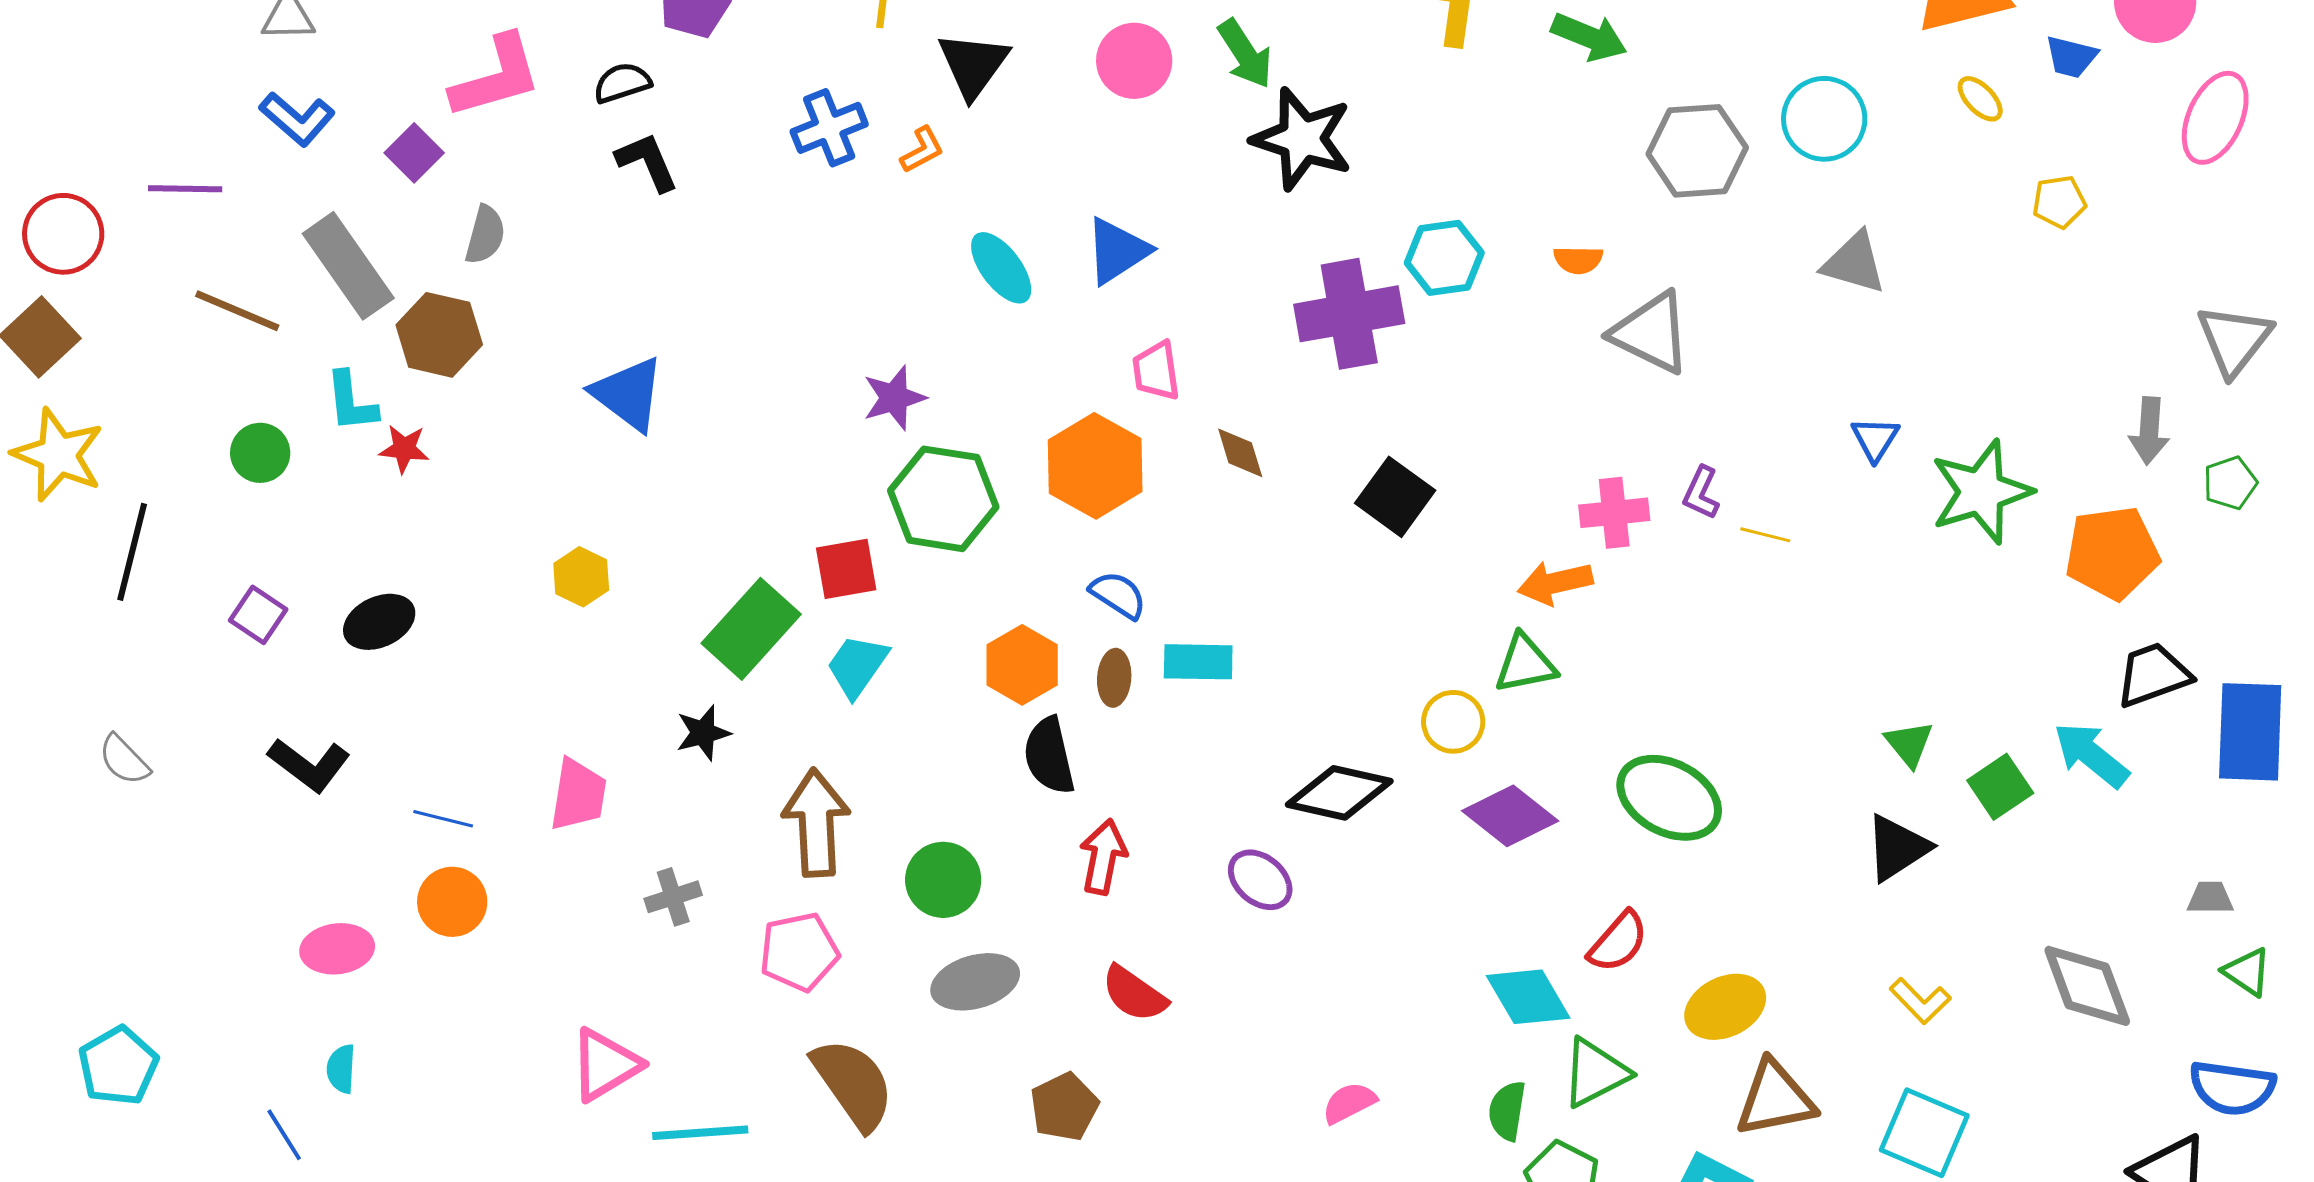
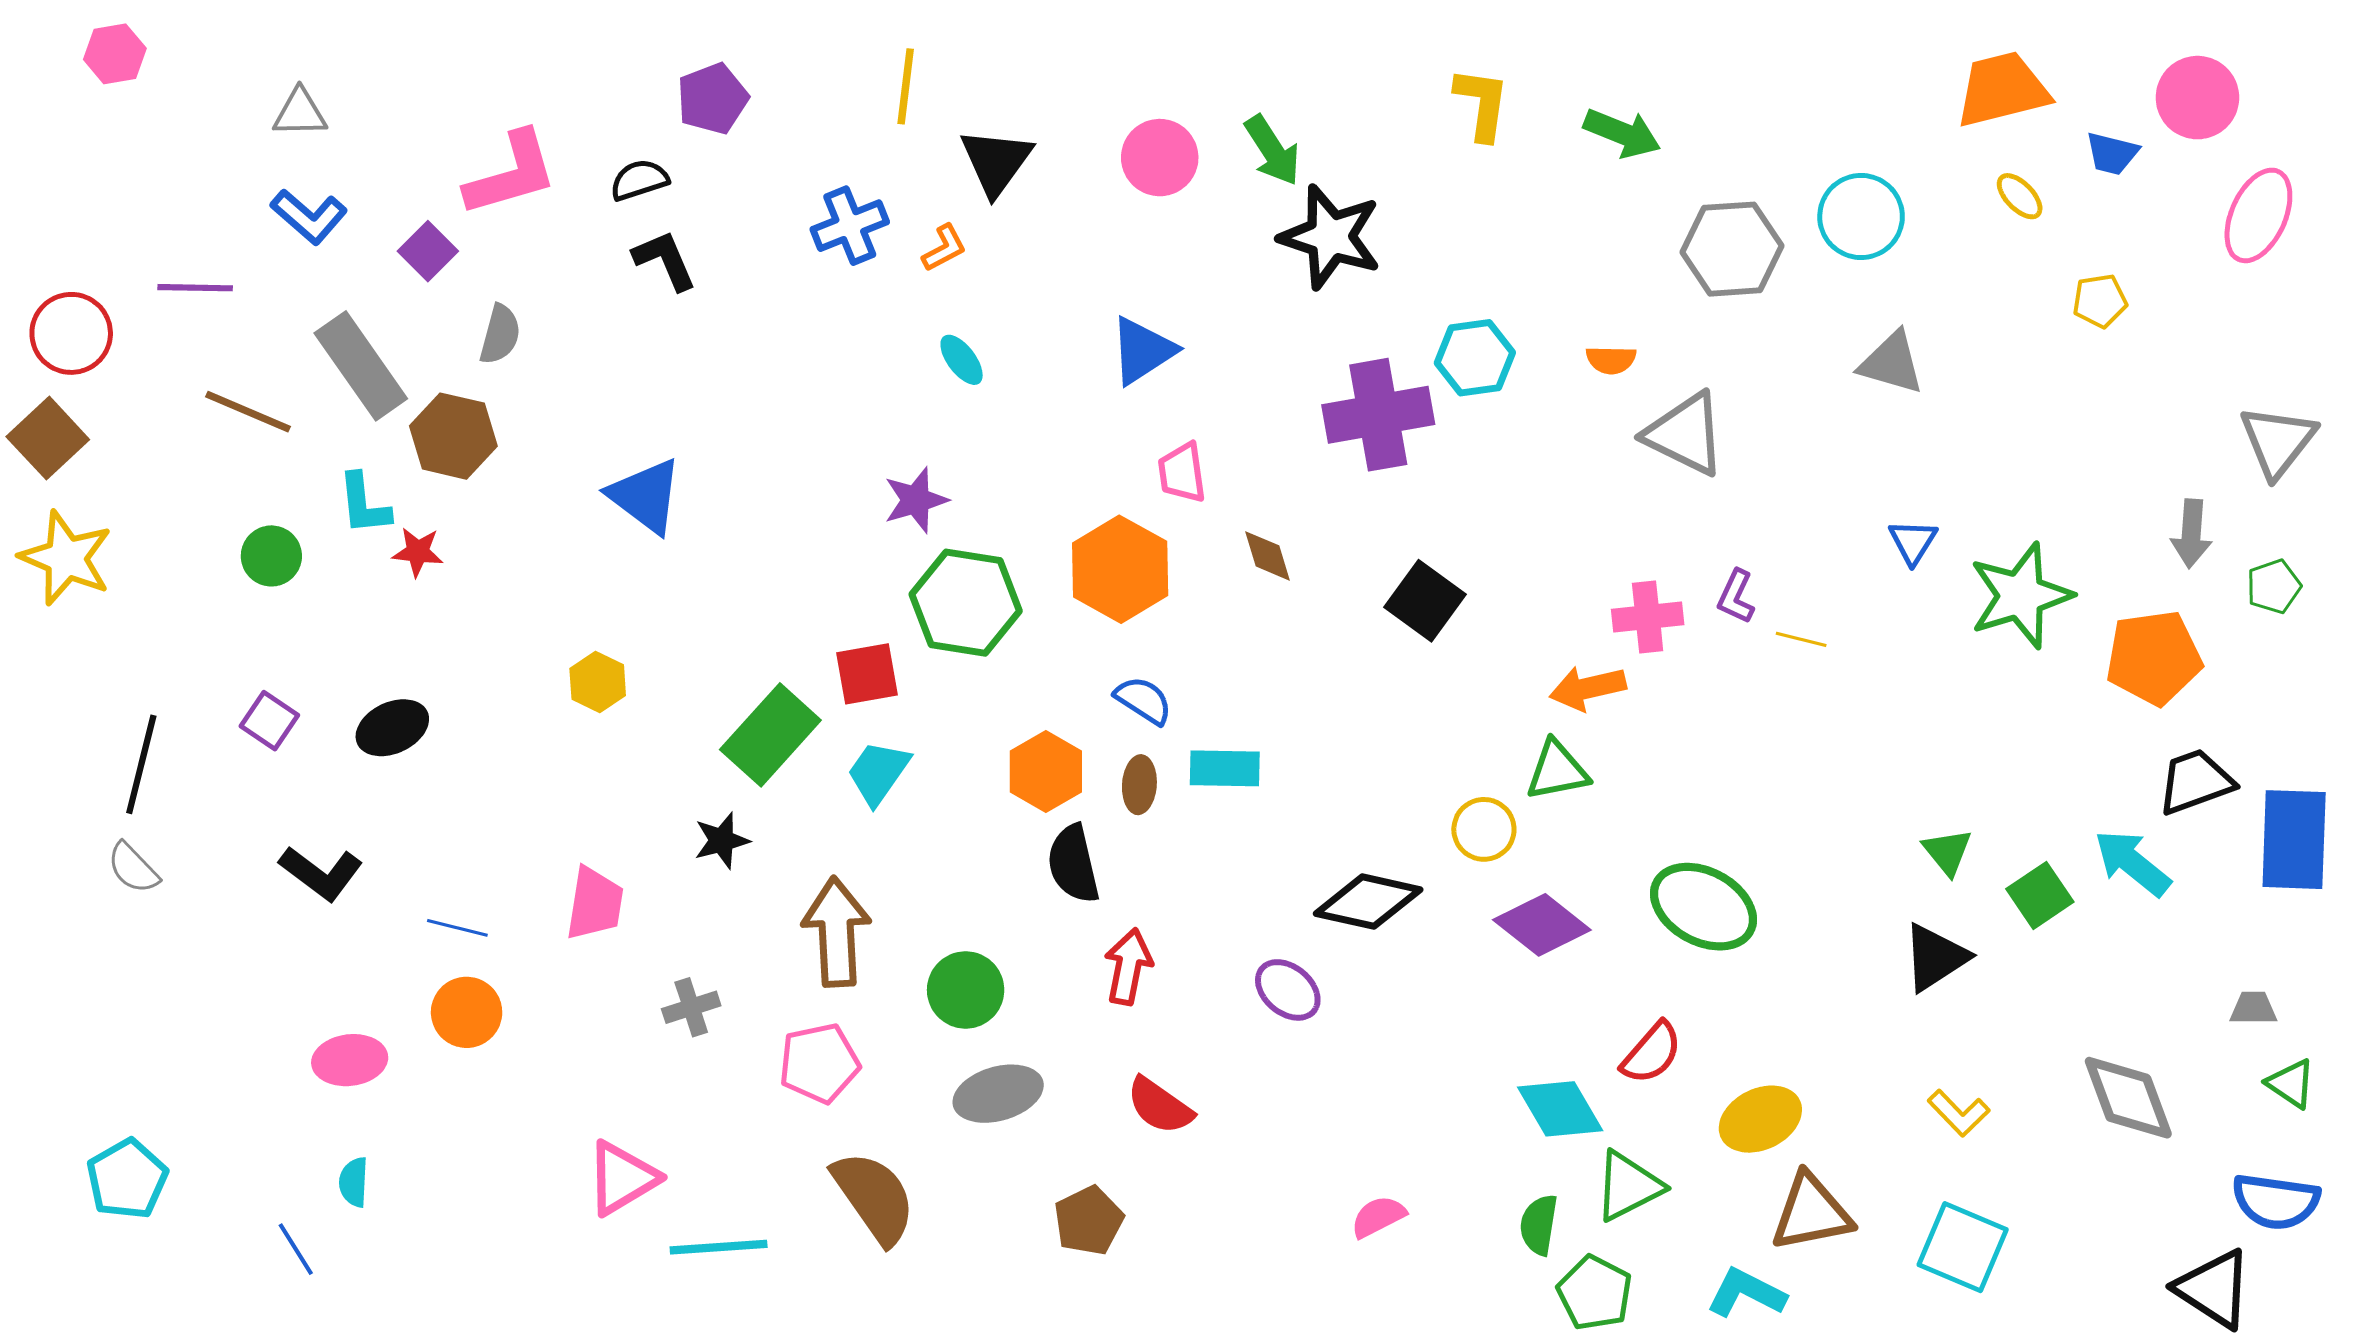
cyan ellipse: (1001, 268) -> (962, 360), moved, size x0.7
black line: (132, 552) -> (141, 764), moved

